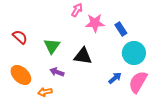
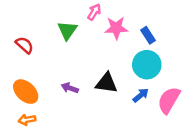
green triangle: (52, 46) -> (67, 30), moved
cyan circle: (134, 53) -> (147, 65), moved
black triangle: (83, 56) -> (106, 83), moved
orange arrow: (45, 92) -> (27, 120), moved

